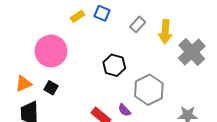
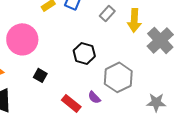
black square: (51, 88) -> (40, 75), moved

